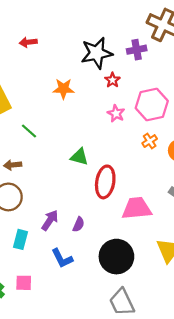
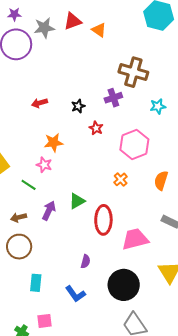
red arrow: (28, 42) -> (39, 103), moved
black star: (97, 53) -> (78, 106), size x0.5
pink star: (116, 113) -> (44, 165), moved
orange cross: (150, 141) -> (121, 179), moved
green triangle: (79, 157) -> (77, 201), turned -36
purple arrow: (50, 220) -> (49, 211), moved

